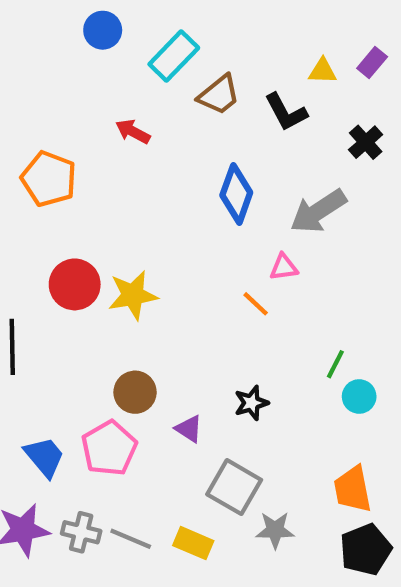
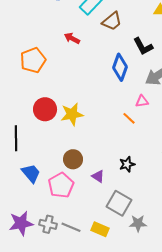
black L-shape: (286, 112) -> (143, 46), moved
orange pentagon: (49, 179) -> (33, 60), turned 30
blue trapezoid: (45, 457) -> (31, 173), moved

